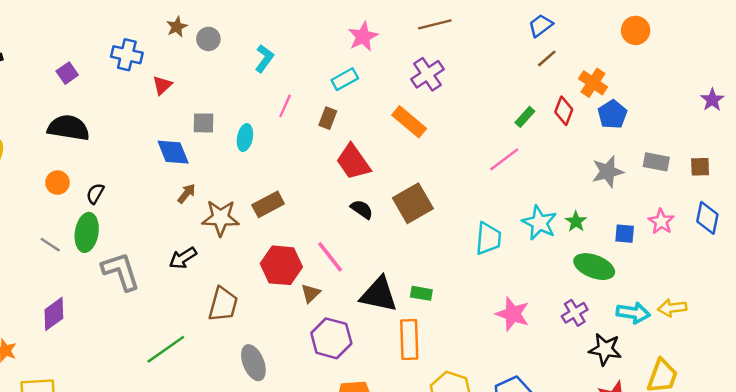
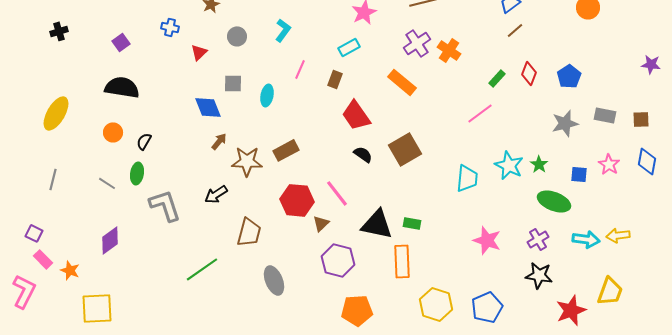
gray circle: (208, 39) -> (237, 36), moved
blue cross: (127, 55) -> (170, 27), size x0.7
orange cross: (593, 83) -> (449, 50), moved
purple star: (712, 100) -> (651, 64), turned -30
green ellipse: (87, 232) -> (137, 173), size x0.7
black star: (605, 349) -> (539, 275), moved

